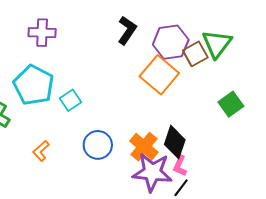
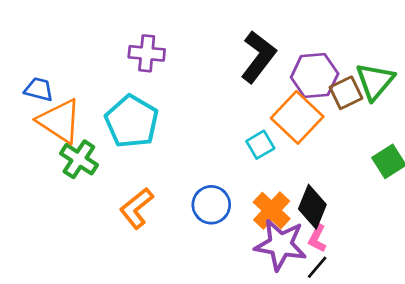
black L-shape: (127, 30) -> (258, 57), size x1.4
cyan square: (70, 100) -> (260, 145), moved
orange L-shape: (41, 151) -> (136, 208), size x1.5

